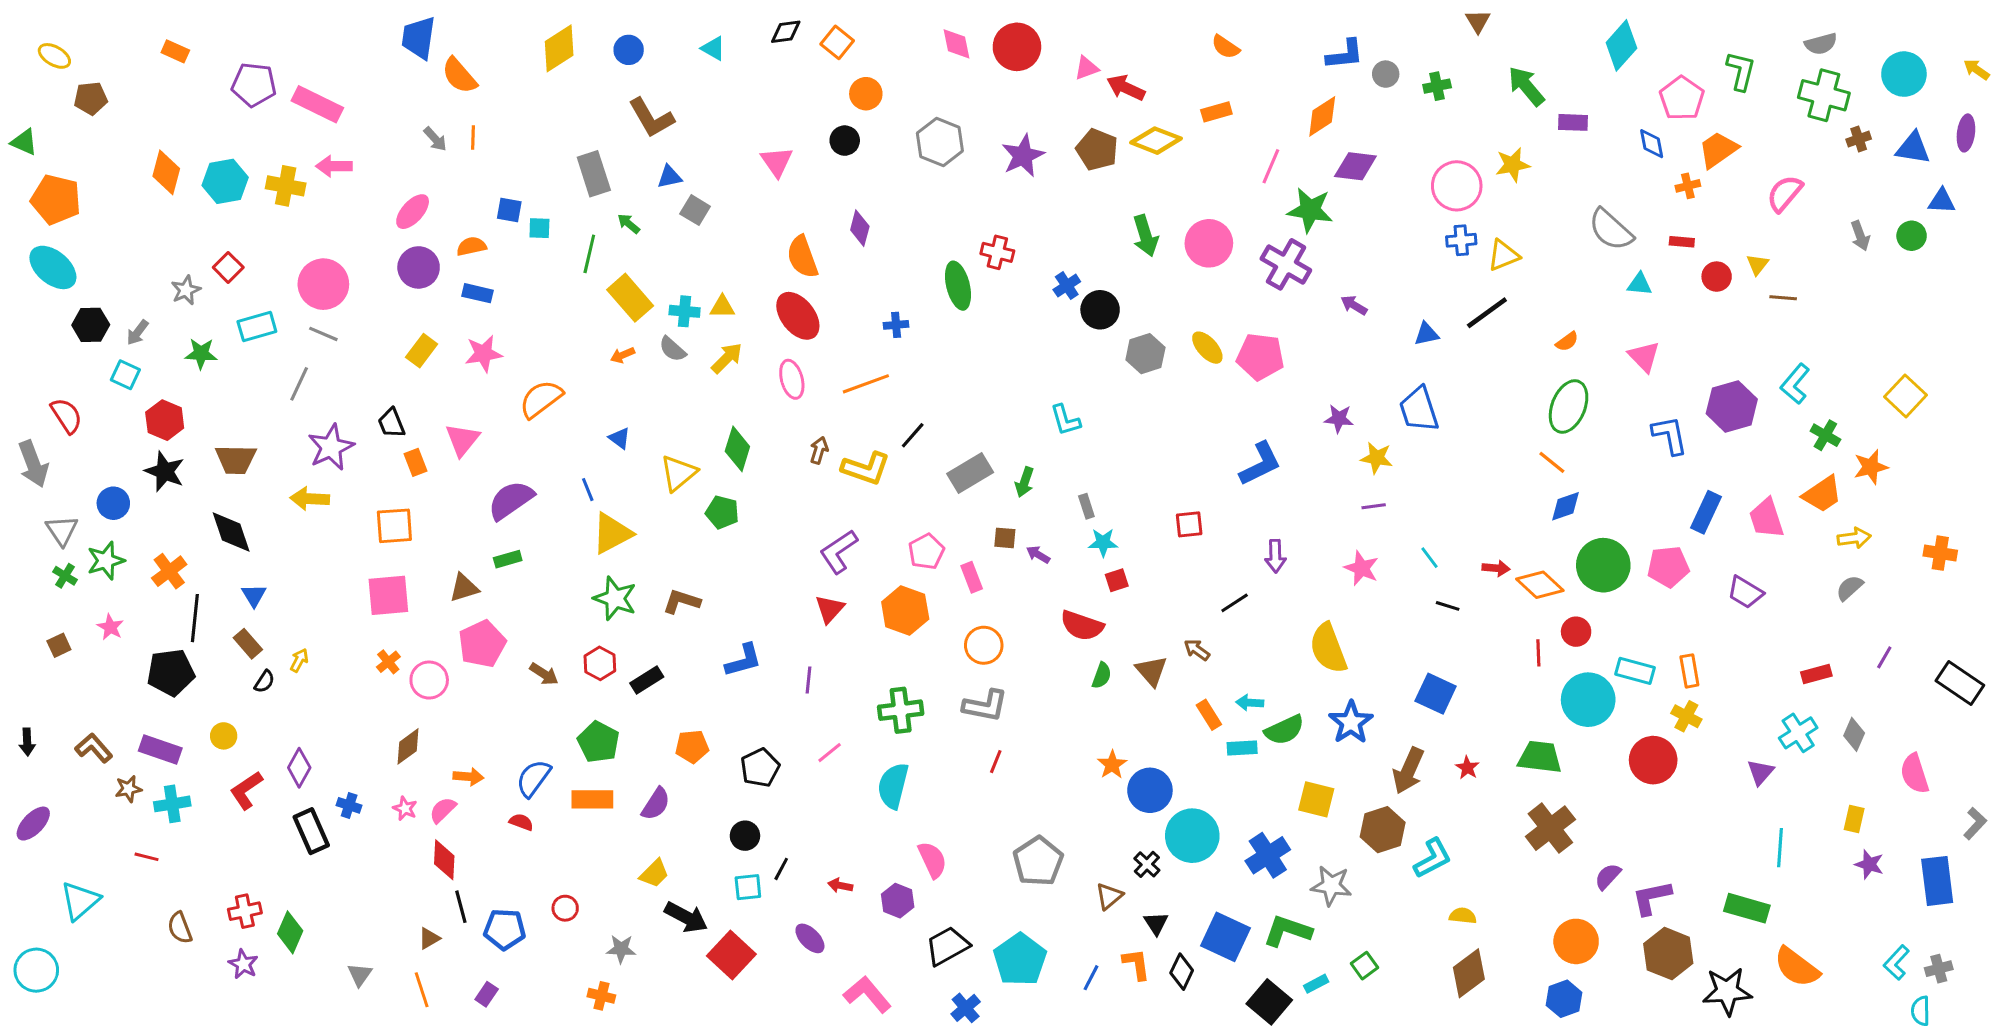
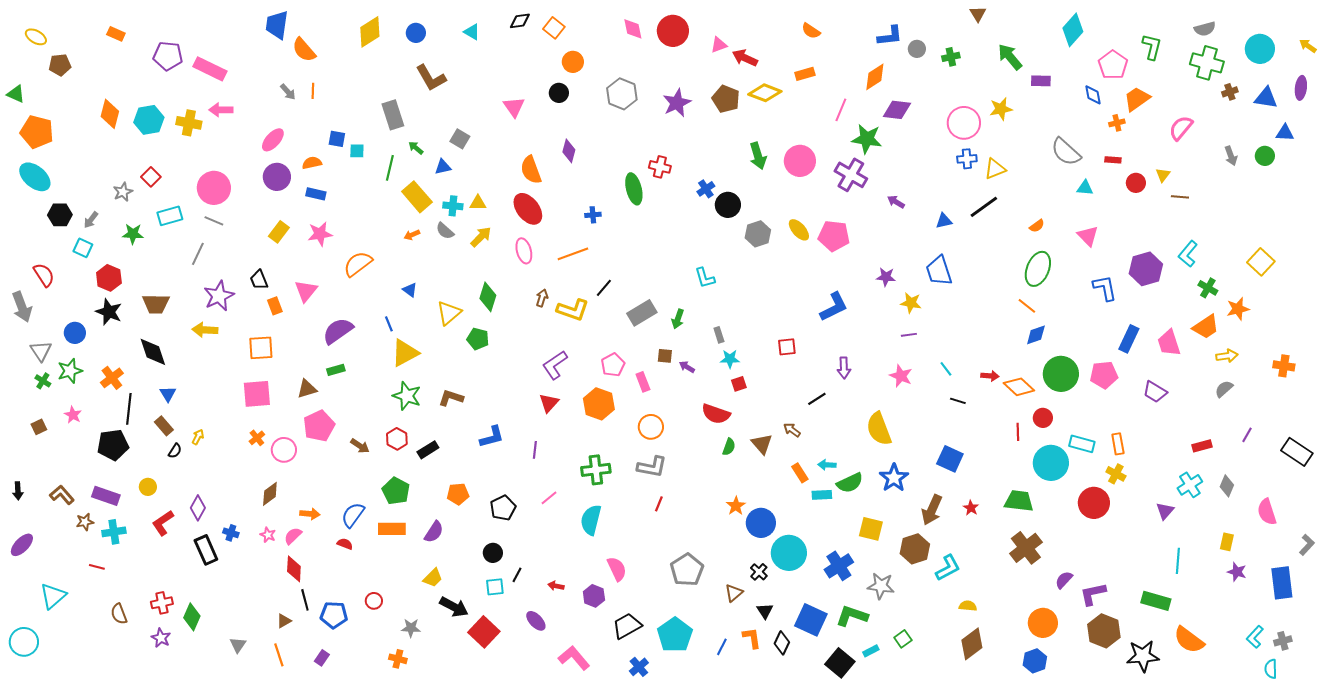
blue triangle: (669, 177) -> (443, 167), moved

